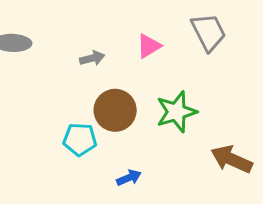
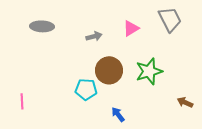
brown arrow: (232, 159) -> (185, 102), size x0.6
blue arrow: (129, 178) -> (118, 114), turned -105

